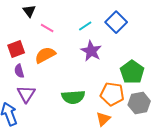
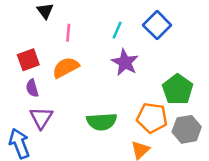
cyan line: (85, 26) -> (117, 30), turned -32
pink line: (47, 28) -> (68, 33), turned 64

